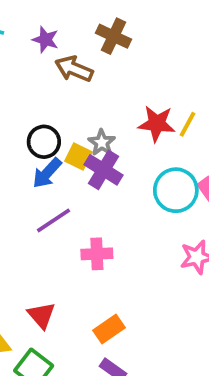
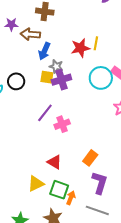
black circle: (44, 142) -> (16, 81), moved
purple cross: (103, 170) -> (61, 80), turned -30
blue arrow: (47, 173) -> (44, 51), moved
pink cross: (97, 254) -> (62, 124), moved

